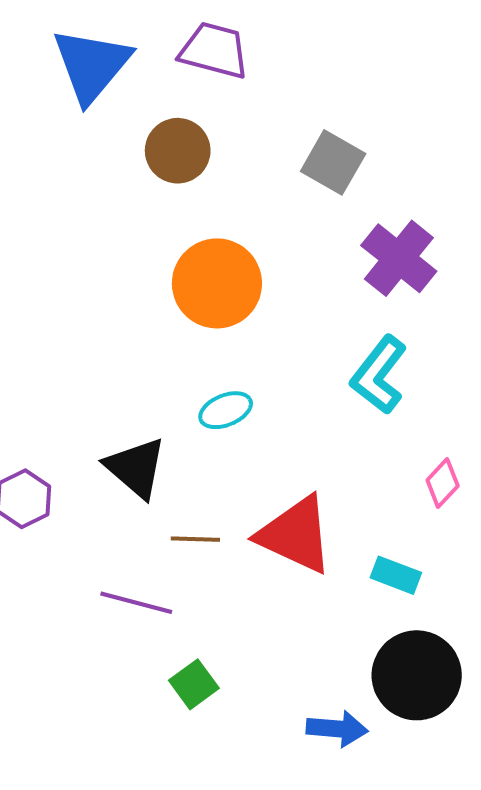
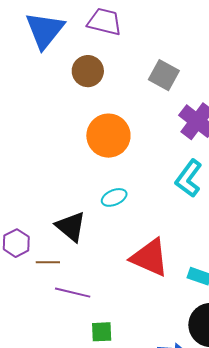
brown line: (195, 539) -> (48, 262), moved
green square: (194, 684) -> (102, 332), turned 35

